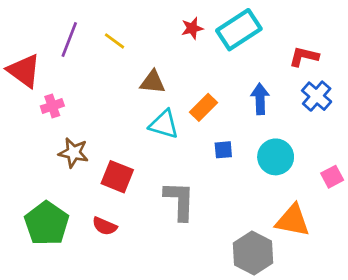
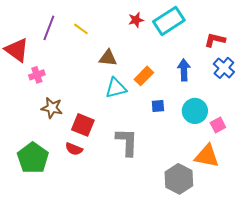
cyan triangle: (164, 124) -> (116, 88), turned -30
pink square: (332, 177) -> (218, 125), moved
red semicircle: (105, 226) -> (74, 149), moved

